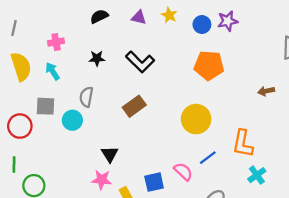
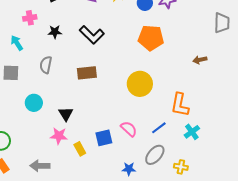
pink cross: (56, 42) -> (30, 18), moved
brown rectangle: (134, 106) -> (87, 73), turned 30
cyan circle: (72, 120) -> (34, 103), moved
blue line: (208, 158) -> (159, 128), moved

